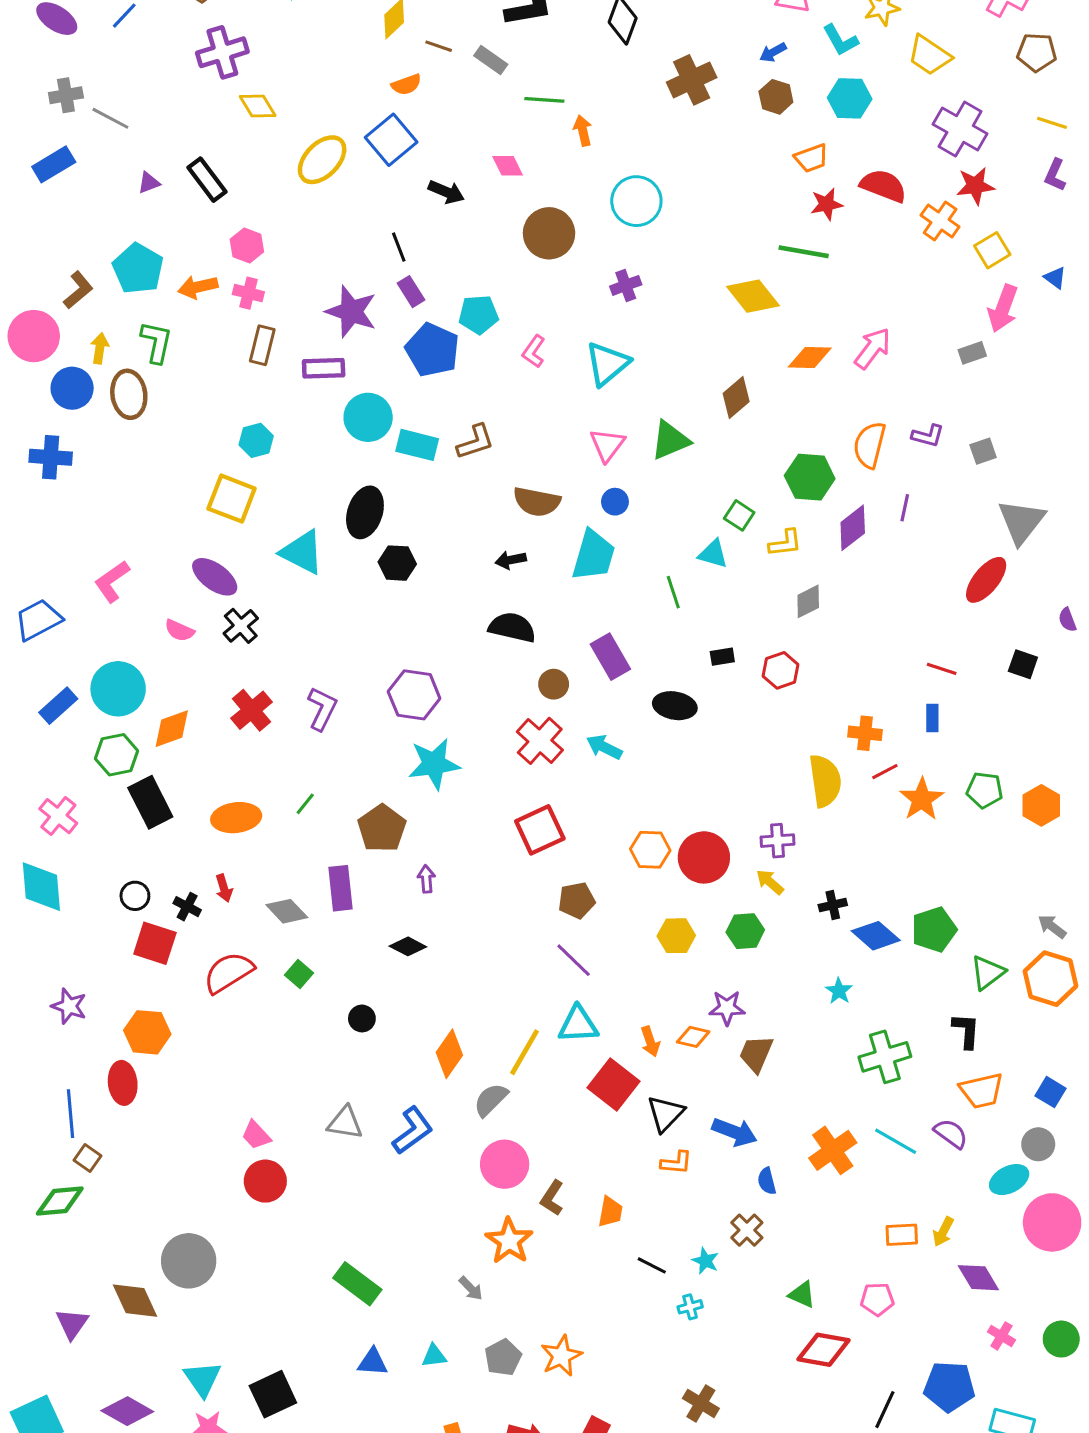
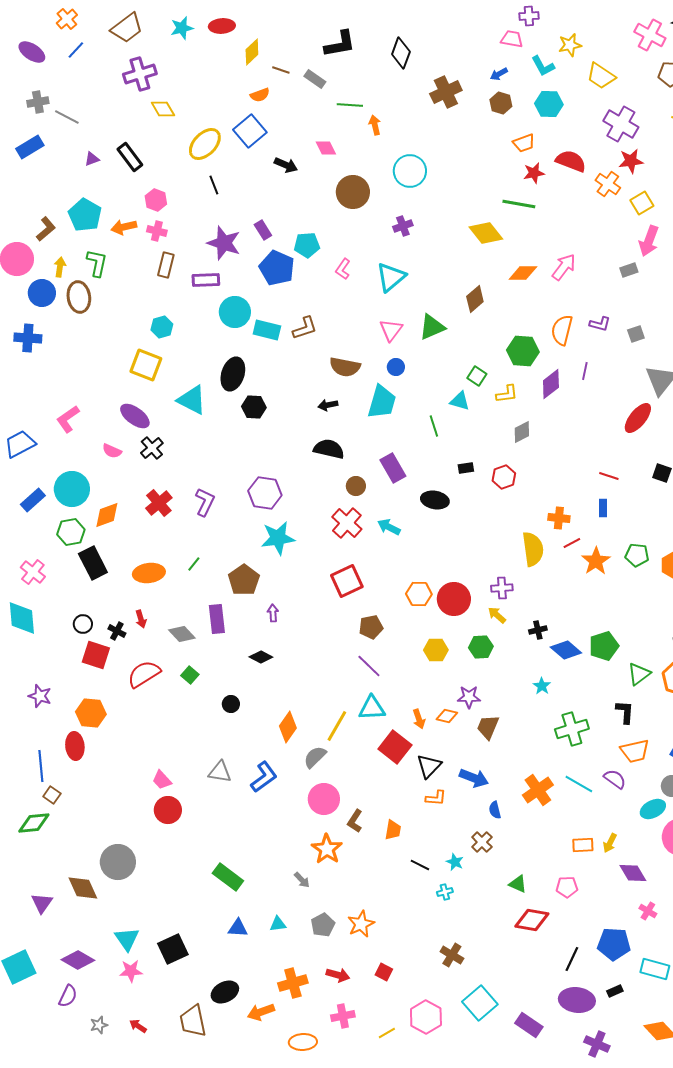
black line: (399, 247) -> (214, 185), moved

